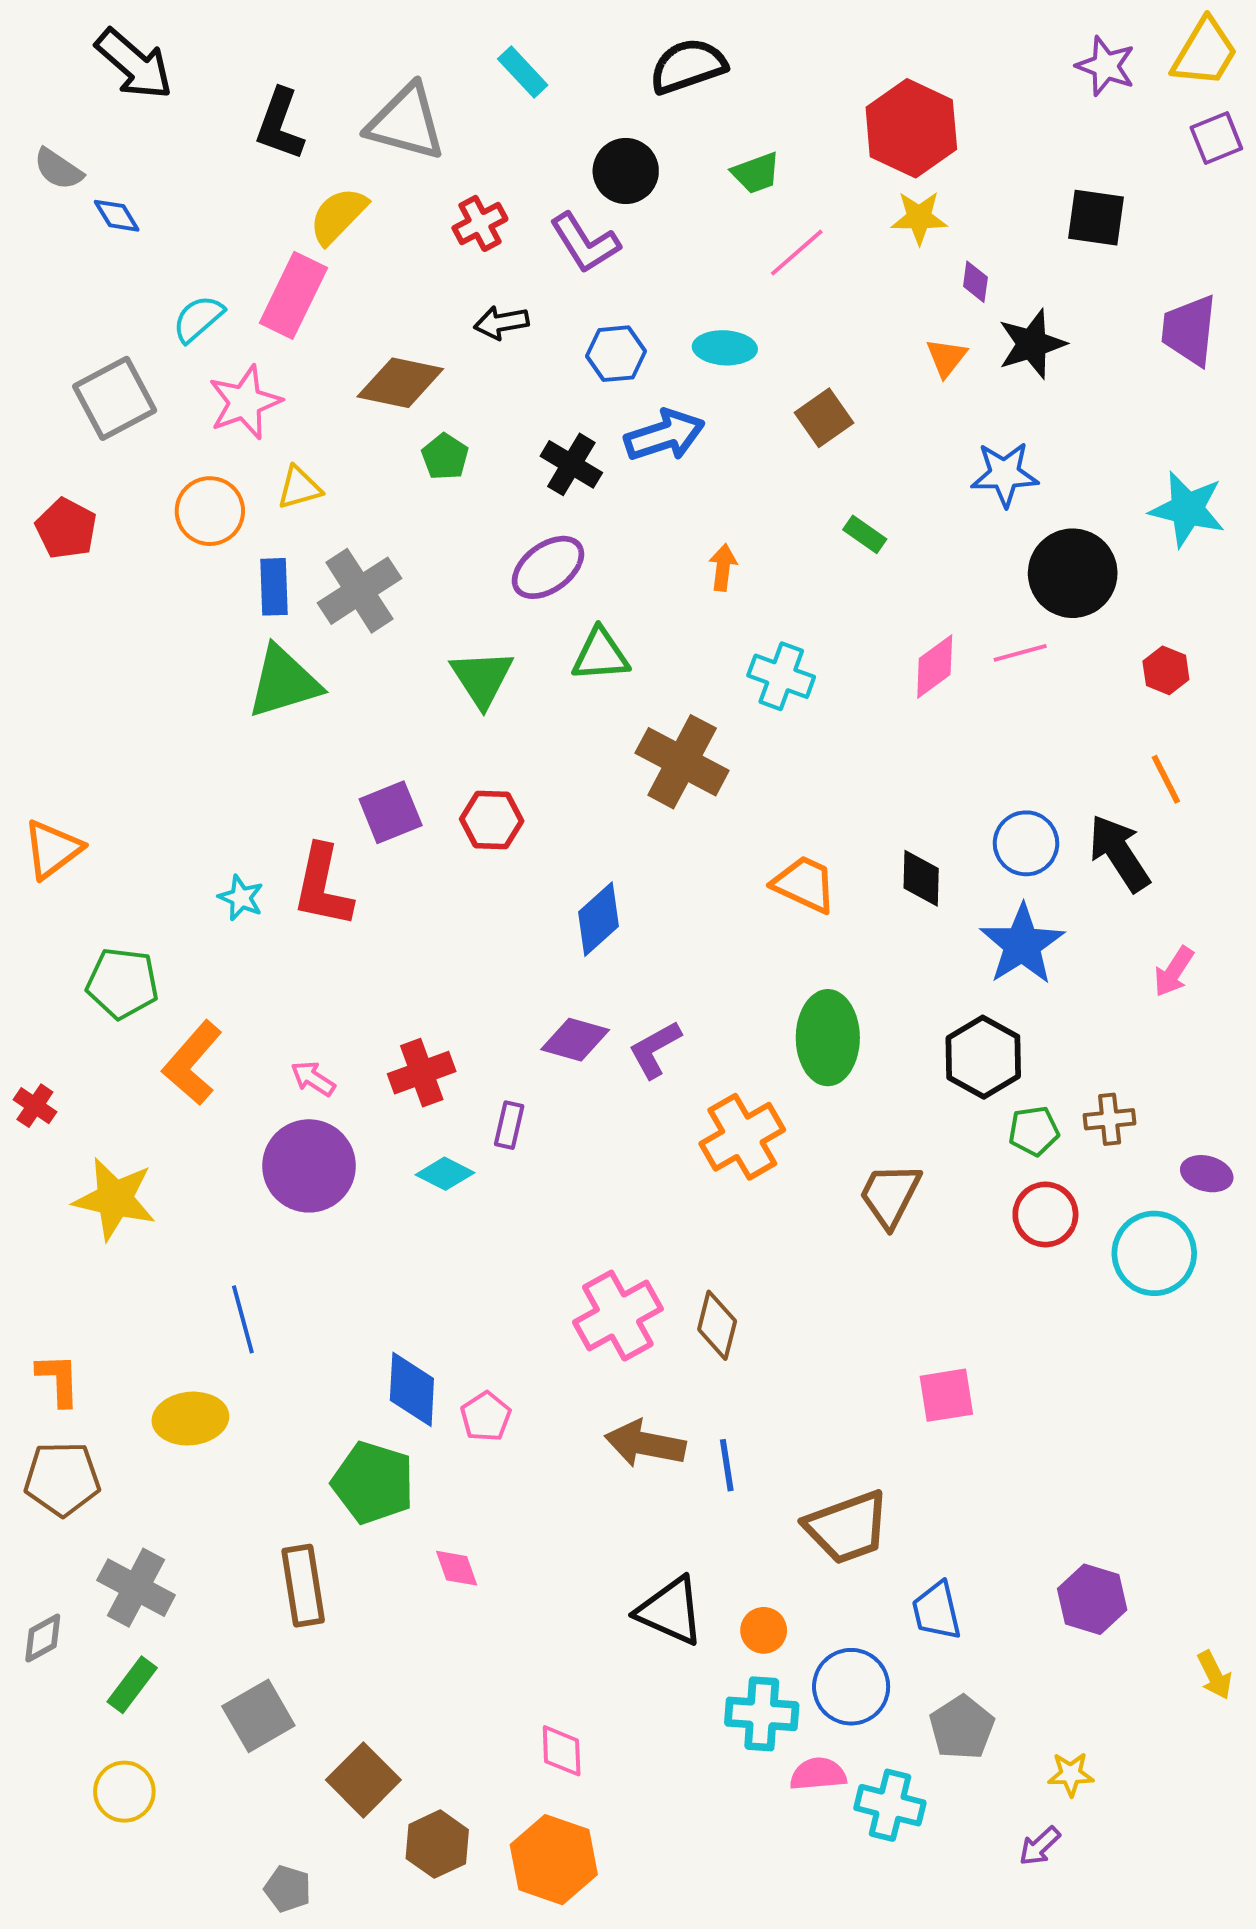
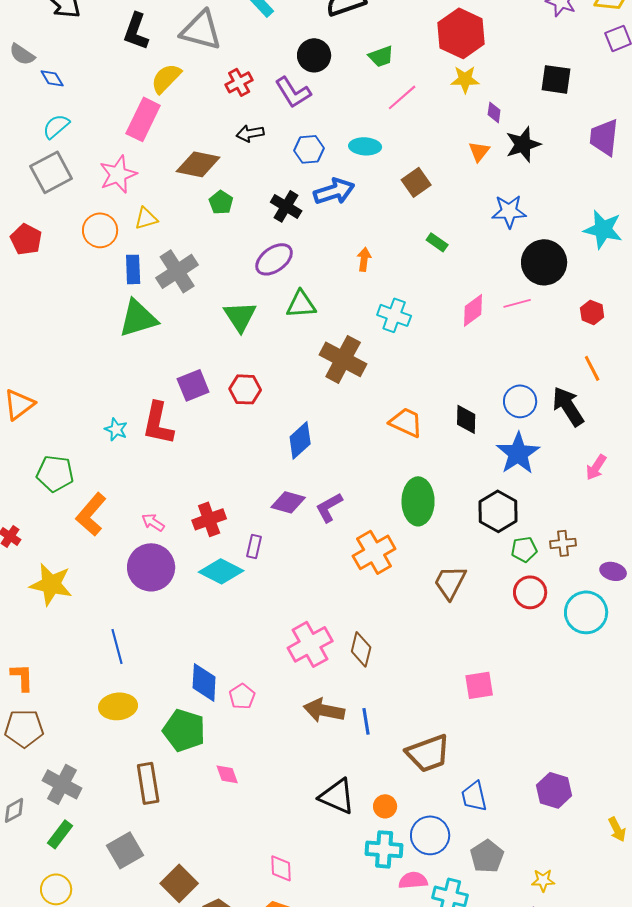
cyan semicircle: (198, 319) -> (56, 126), moved
cyan diamond: (445, 1174) -> (221, 571), size x1.5
yellow ellipse: (190, 1419) -> (118, 706), moved

